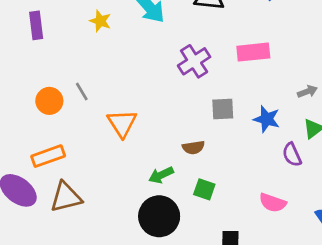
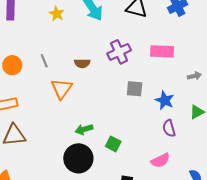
gray line: (82, 92) -> (44, 61), moved
gray arrow: (307, 92) -> (194, 76), moved
brown semicircle: (193, 147) -> (82, 63), moved
purple semicircle: (292, 155) -> (169, 128), moved
pink semicircle: (273, 203) -> (160, 160), turned -54

